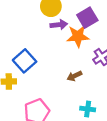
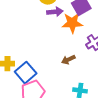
blue square: (25, 61) -> (26, 73), moved

